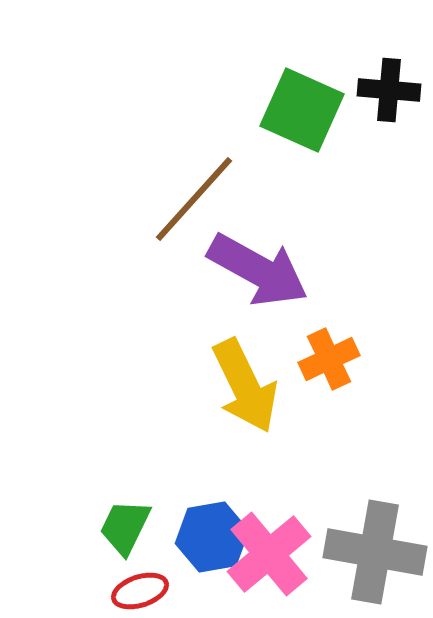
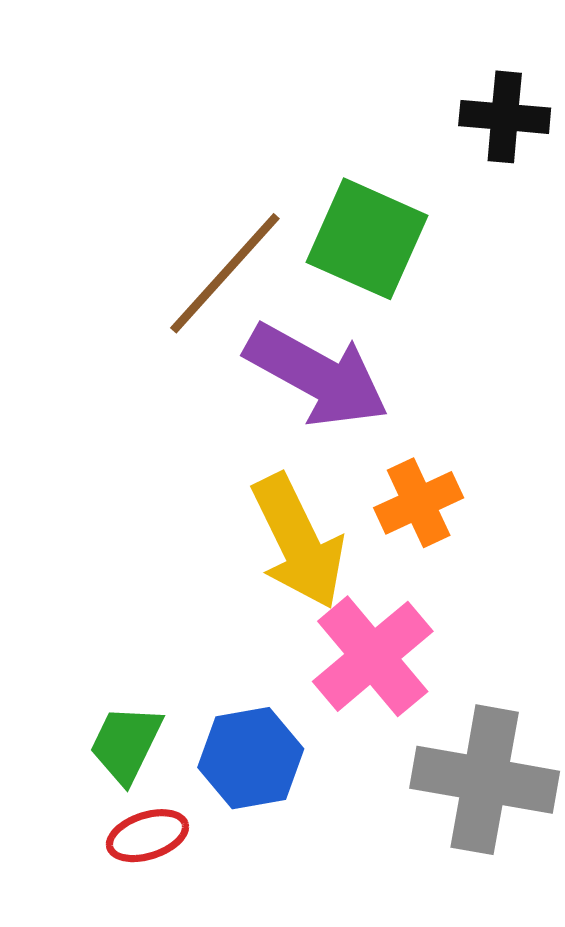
green square: (302, 110) -> (367, 239), moved
pink cross: (269, 554) -> (373, 656), moved

